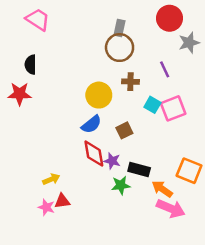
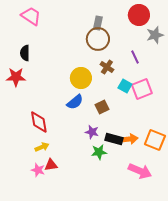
brown cross: (130, 82) -> (107, 67), turned 32
red diamond: (94, 154) -> (39, 122), moved
orange arrow: (162, 189) -> (129, 139), moved, turned 138

